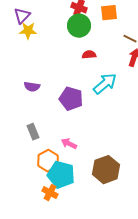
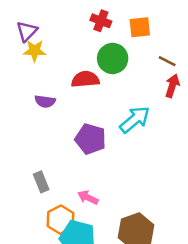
green circle: (79, 26) -> (113, 58), moved
red semicircle: (89, 55) -> (85, 79), moved, size x1.5
purple semicircle: (32, 87) -> (45, 101), moved

